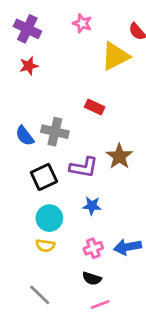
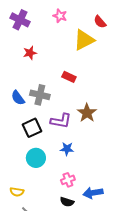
red star: (29, 66) -> (30, 53), moved
yellow semicircle: (45, 246) -> (17, 192), moved
blue arrow: (128, 247) -> (93, 193), moved

